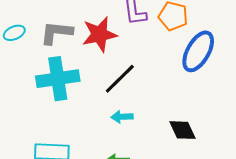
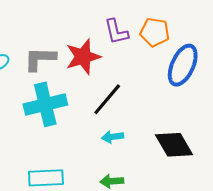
black diamond: (182, 130) -> (174, 145), size x1.4

